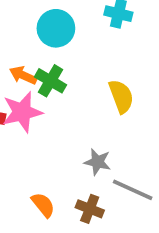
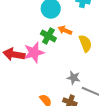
orange arrow: (23, 75) -> (65, 30), moved

